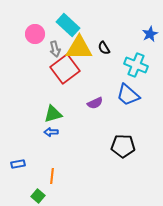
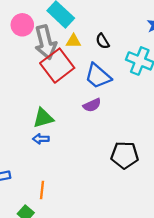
yellow triangle: (79, 48) -> (73, 41), size x0.5
gray arrow: (55, 49) -> (46, 42), size x1.8
blue trapezoid: (128, 95) -> (98, 76), moved

